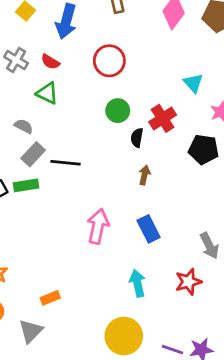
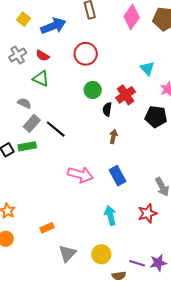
blue arrow: (66, 21) -> (53, 26), turned -125
gray cross: (16, 60) -> (18, 55), turned 30
black line: (66, 163) -> (56, 129), turned 35
pink arrow: (98, 226) -> (80, 175), turned 95
gray triangle: (31, 331) -> (67, 253), moved
yellow circle: (124, 336) -> (101, 254), size x0.7

